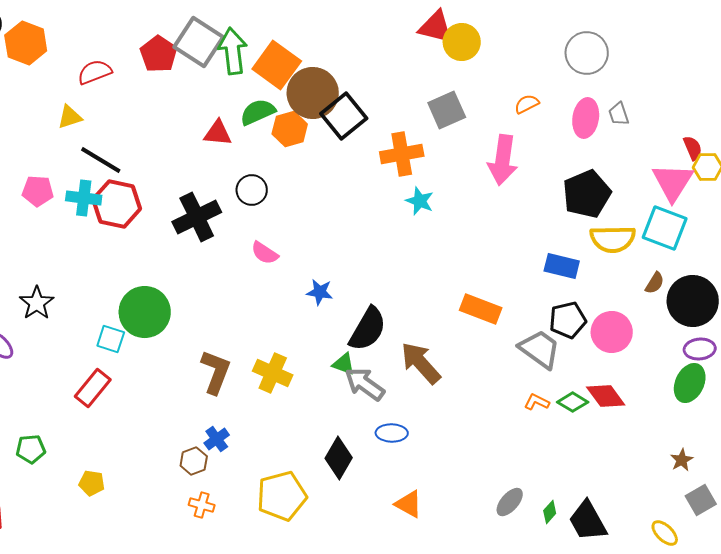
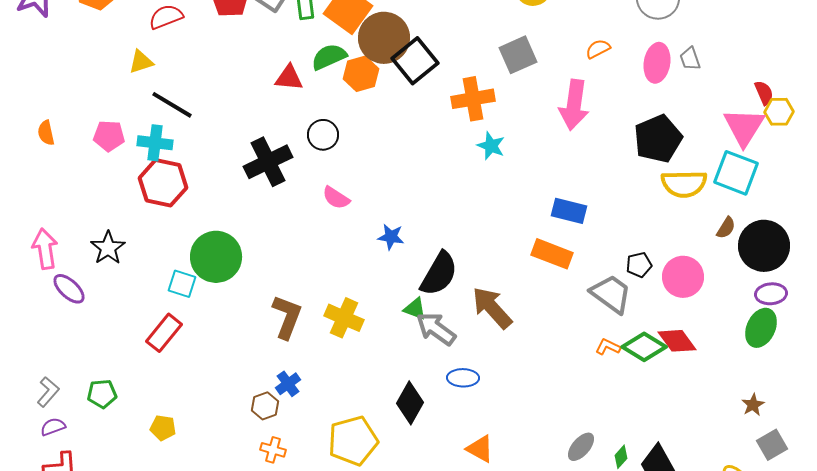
red hexagon: (117, 204) -> (163, 183), moved
blue rectangle: (562, 266) -> (569, 211), moved
black pentagon: (568, 320) -> (639, 265), size x0.7
green diamond: (573, 402) -> (644, 347), size x1.4

